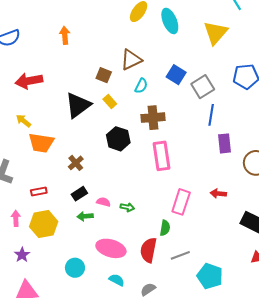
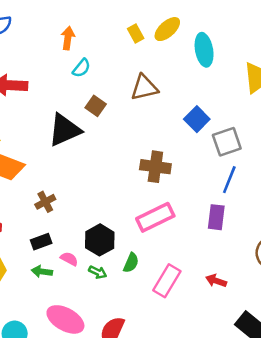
brown square: (104, 75) -> (96, 106), moved
cyan semicircle: (141, 86) -> (81, 68), moved
yellow rectangle: (110, 102) -> (136, 34), moved
black hexagon: (118, 139) -> (100, 240), moved
purple rectangle: (224, 143) -> (216, 217), moved
pink rectangle: (162, 156) -> (155, 217), turned 60
green semicircle: (165, 228) -> (131, 263), moved

